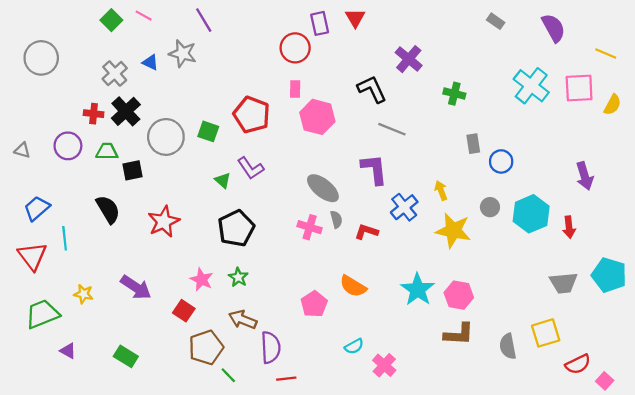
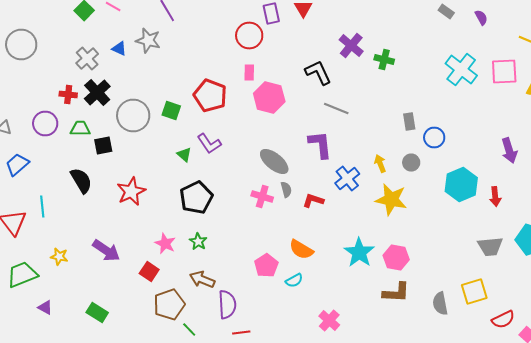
gray rectangle: (496, 21) -> (446, 12), moved
purple semicircle: (553, 28) -> (481, 18), size x0.6
green cross: (454, 94) -> (384, 60), moved
gray circle: (490, 207) -> (411, 162), moved
blue trapezoid: (37, 208) -> (17, 164), moved
cyan semicircle: (354, 346) -> (294, 280), moved

